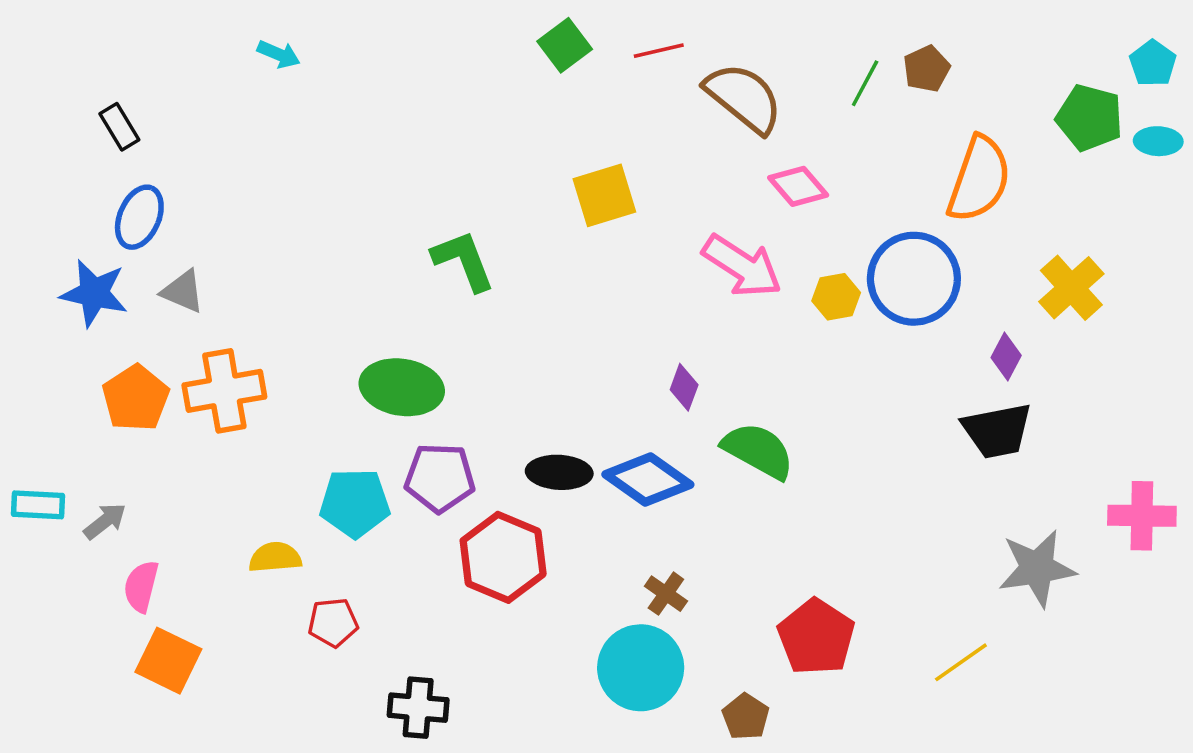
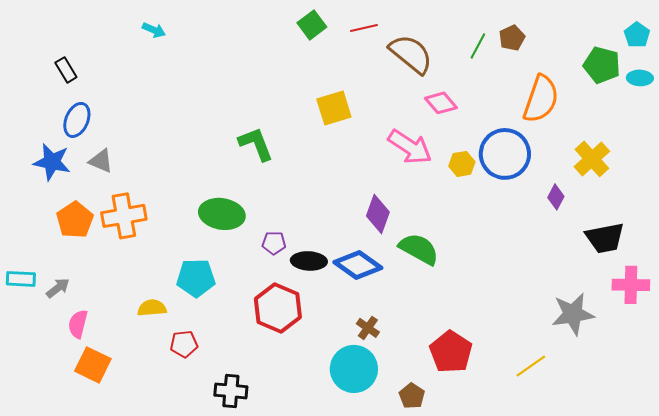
purple diamond: (684, 387) -> (378, 214), size x1.5
black trapezoid: (997, 431) -> (605, 238), moved
purple pentagon: (440, 478) -> (274, 243), moved, size x0.6

